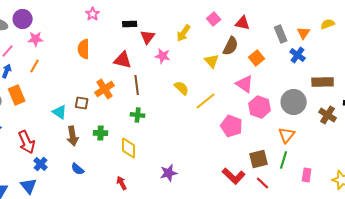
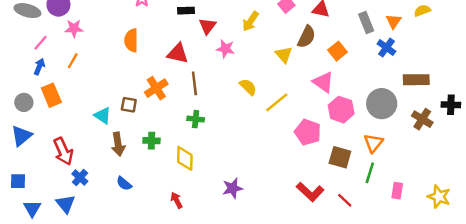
brown square: (259, 159) -> (340, 157), moved, turned 30

